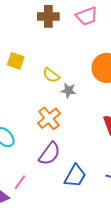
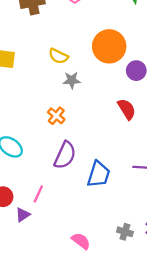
yellow semicircle: (51, 75) -> (58, 56), moved
orange cross: (49, 118) -> (56, 116), size x0.7

